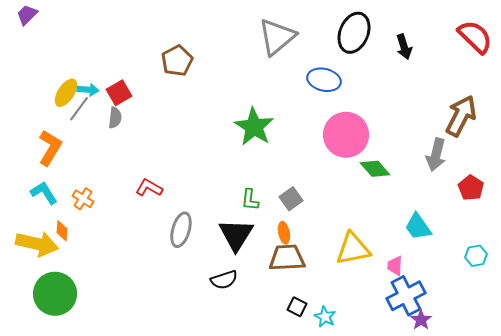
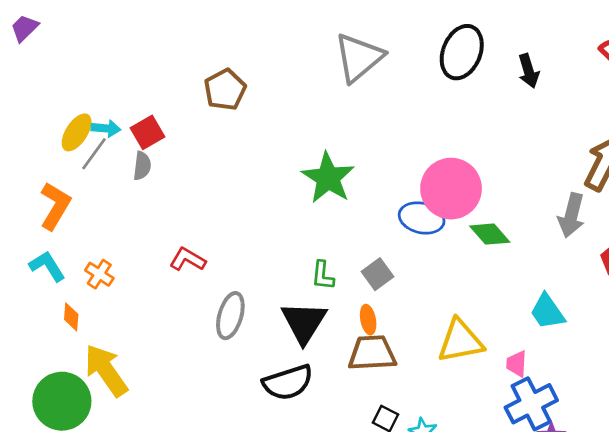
blue ellipse: (324, 80) -> (422, 218), moved
yellow arrow: (37, 244) -> (106, 370), moved, turned -138
black semicircle: (224, 280) -> (288, 382), size x1.4

